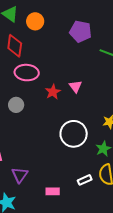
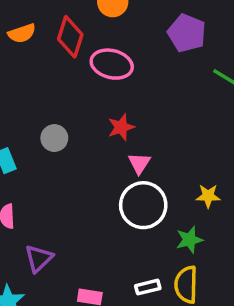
pink ellipse: (27, 73) -> (112, 64), moved
pink triangle: (75, 86) -> (139, 163), moved

